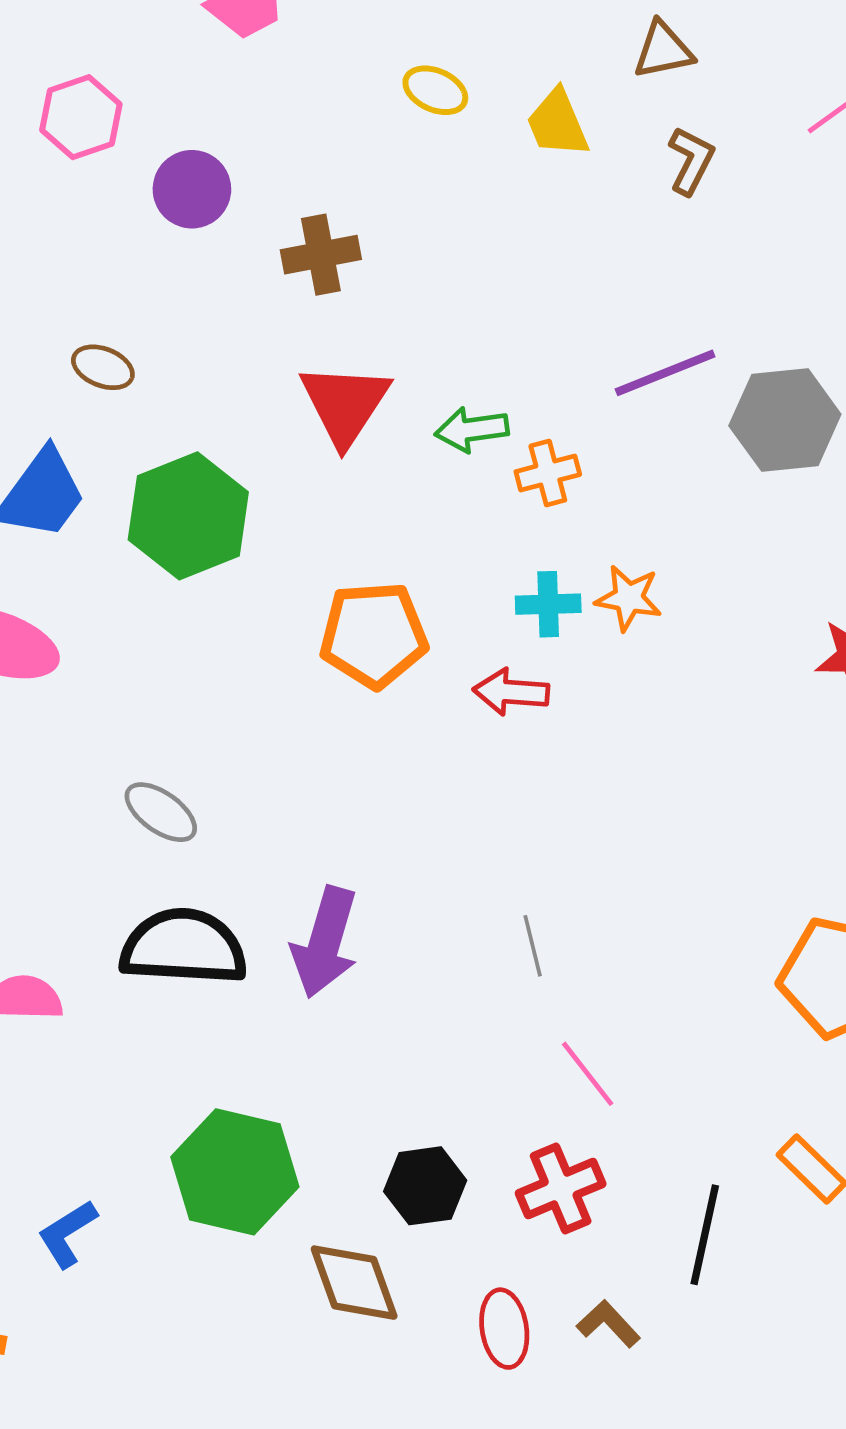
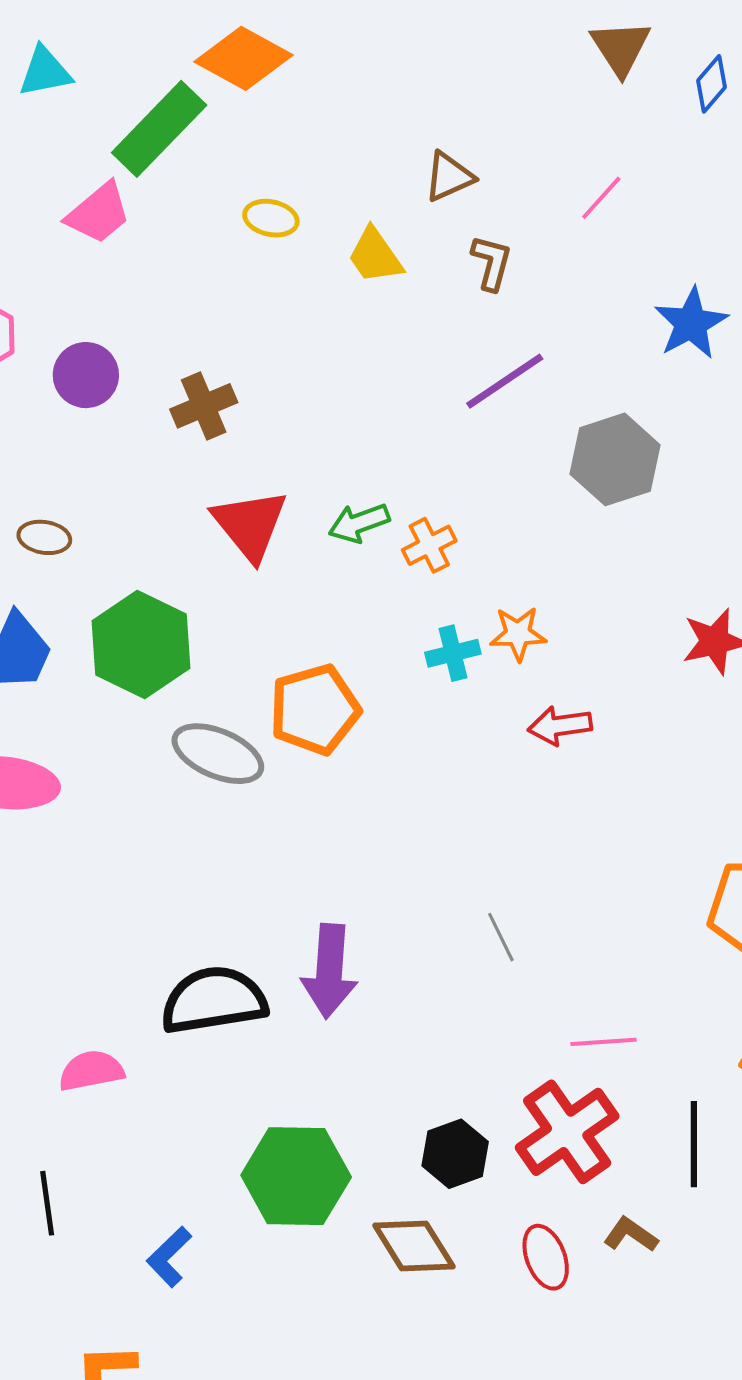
yellow ellipse: (435, 90) -> (271, 218), moved
purple line: (665, 373) -> (505, 381), moved
red arrow: (511, 692) -> (560, 726), moved
gray ellipse: (161, 812) -> (218, 754), moved, size x1.4
pink line: (588, 1074) -> (603, 1042), moved, turned -44
red cross: (561, 1189) -> (567, 1132), size x1.4

